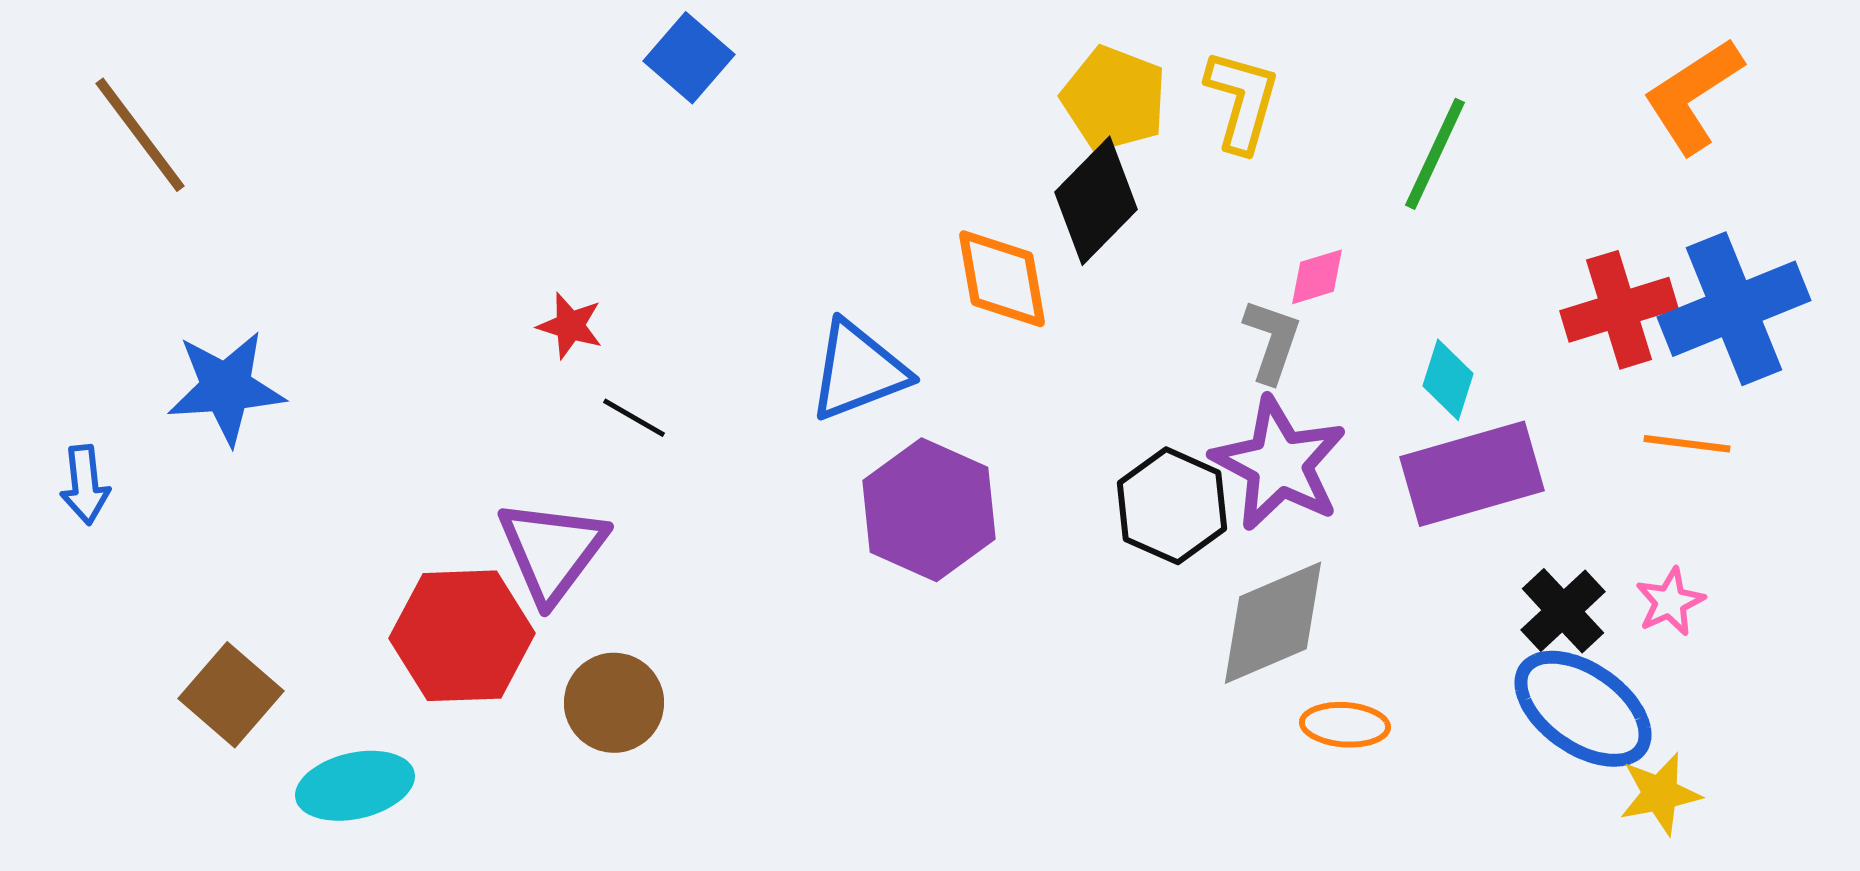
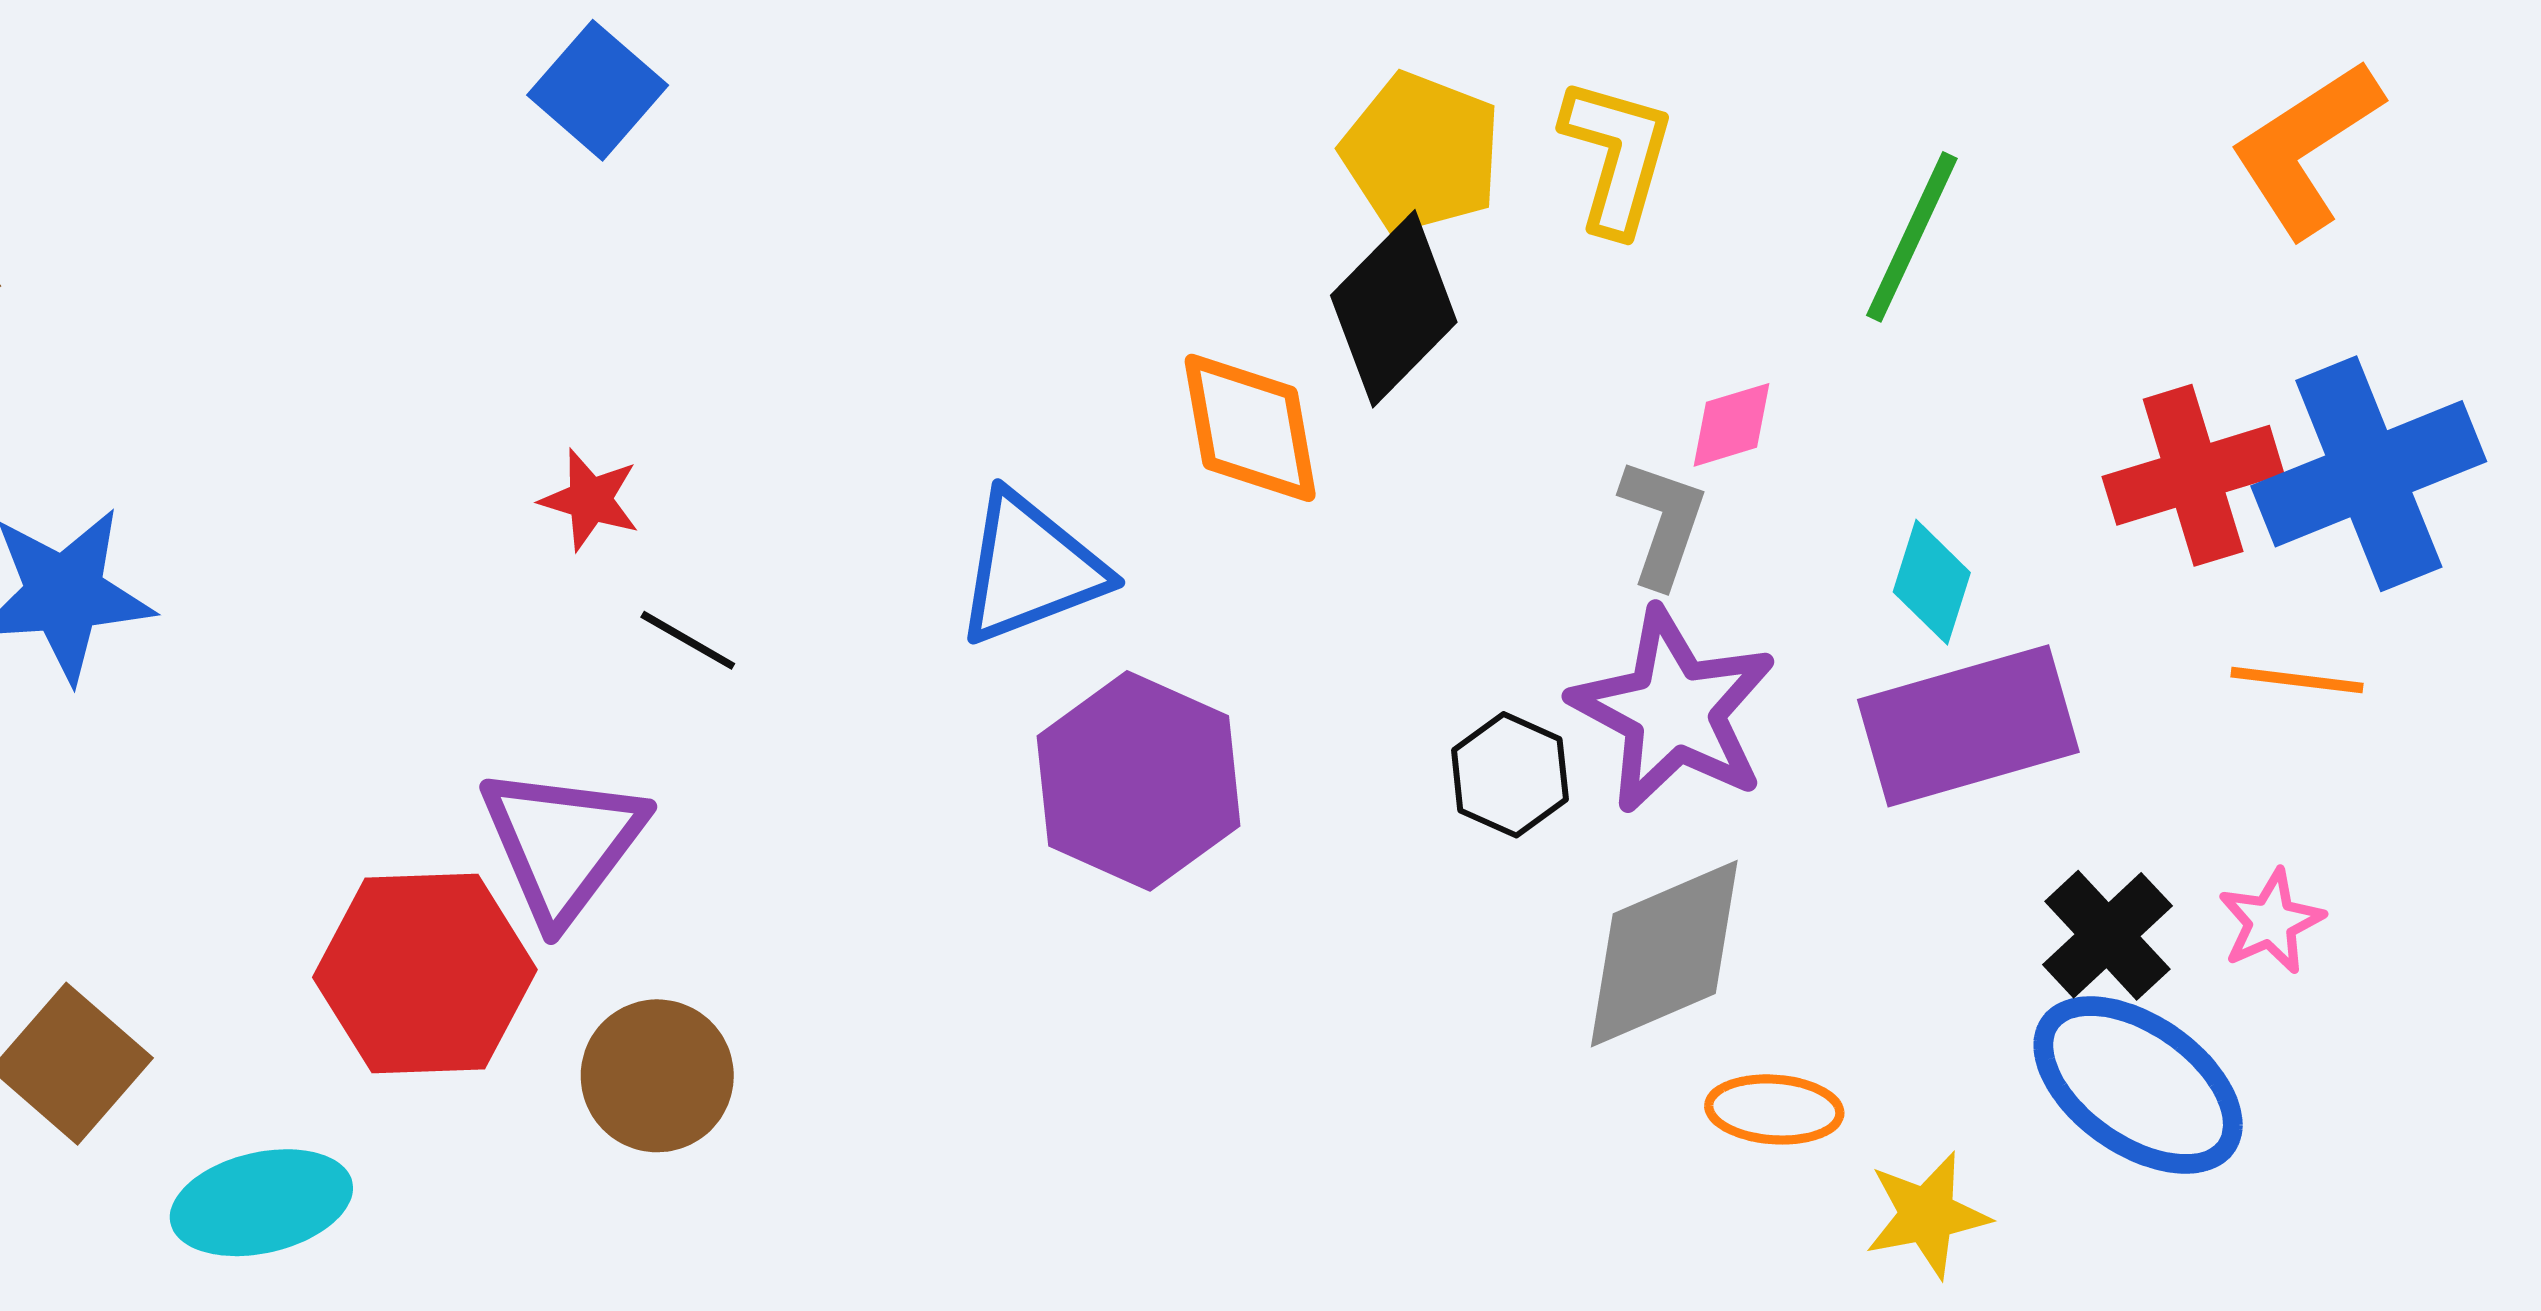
blue square: (689, 58) -> (598, 90), moved
black hexagon: (1172, 506) -> (1510, 775), size x0.7
yellow star: (1660, 794) -> (1927, 1215), moved

